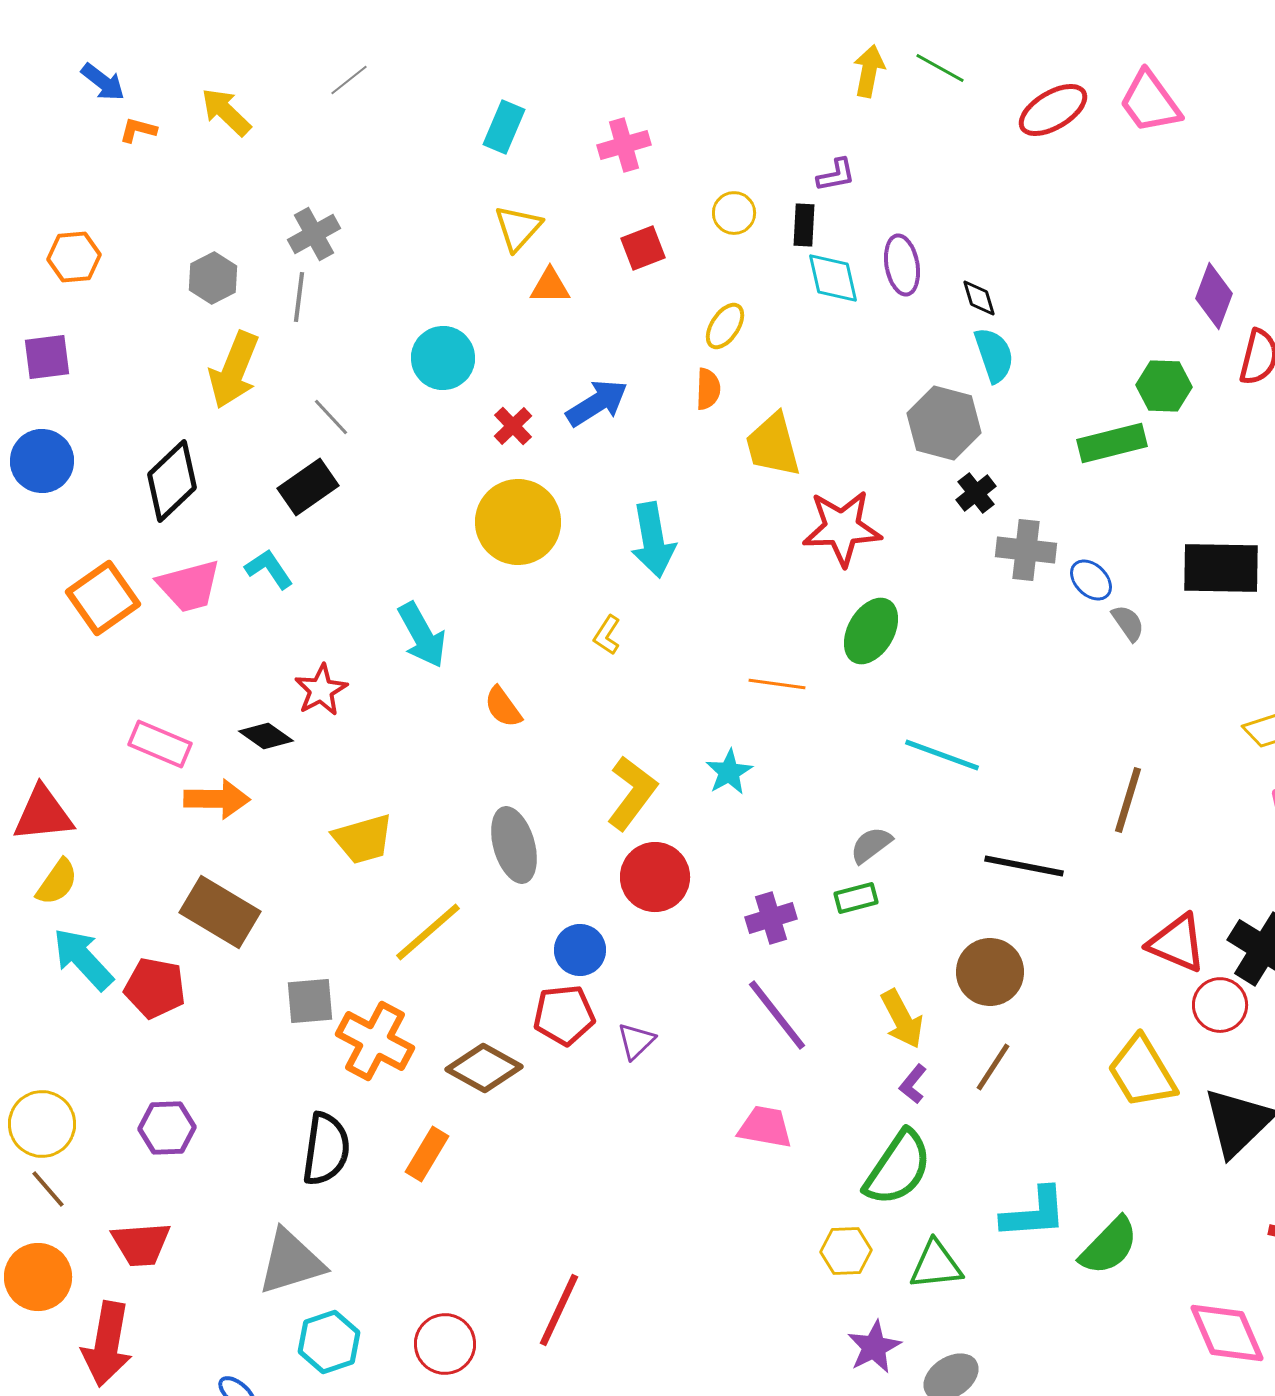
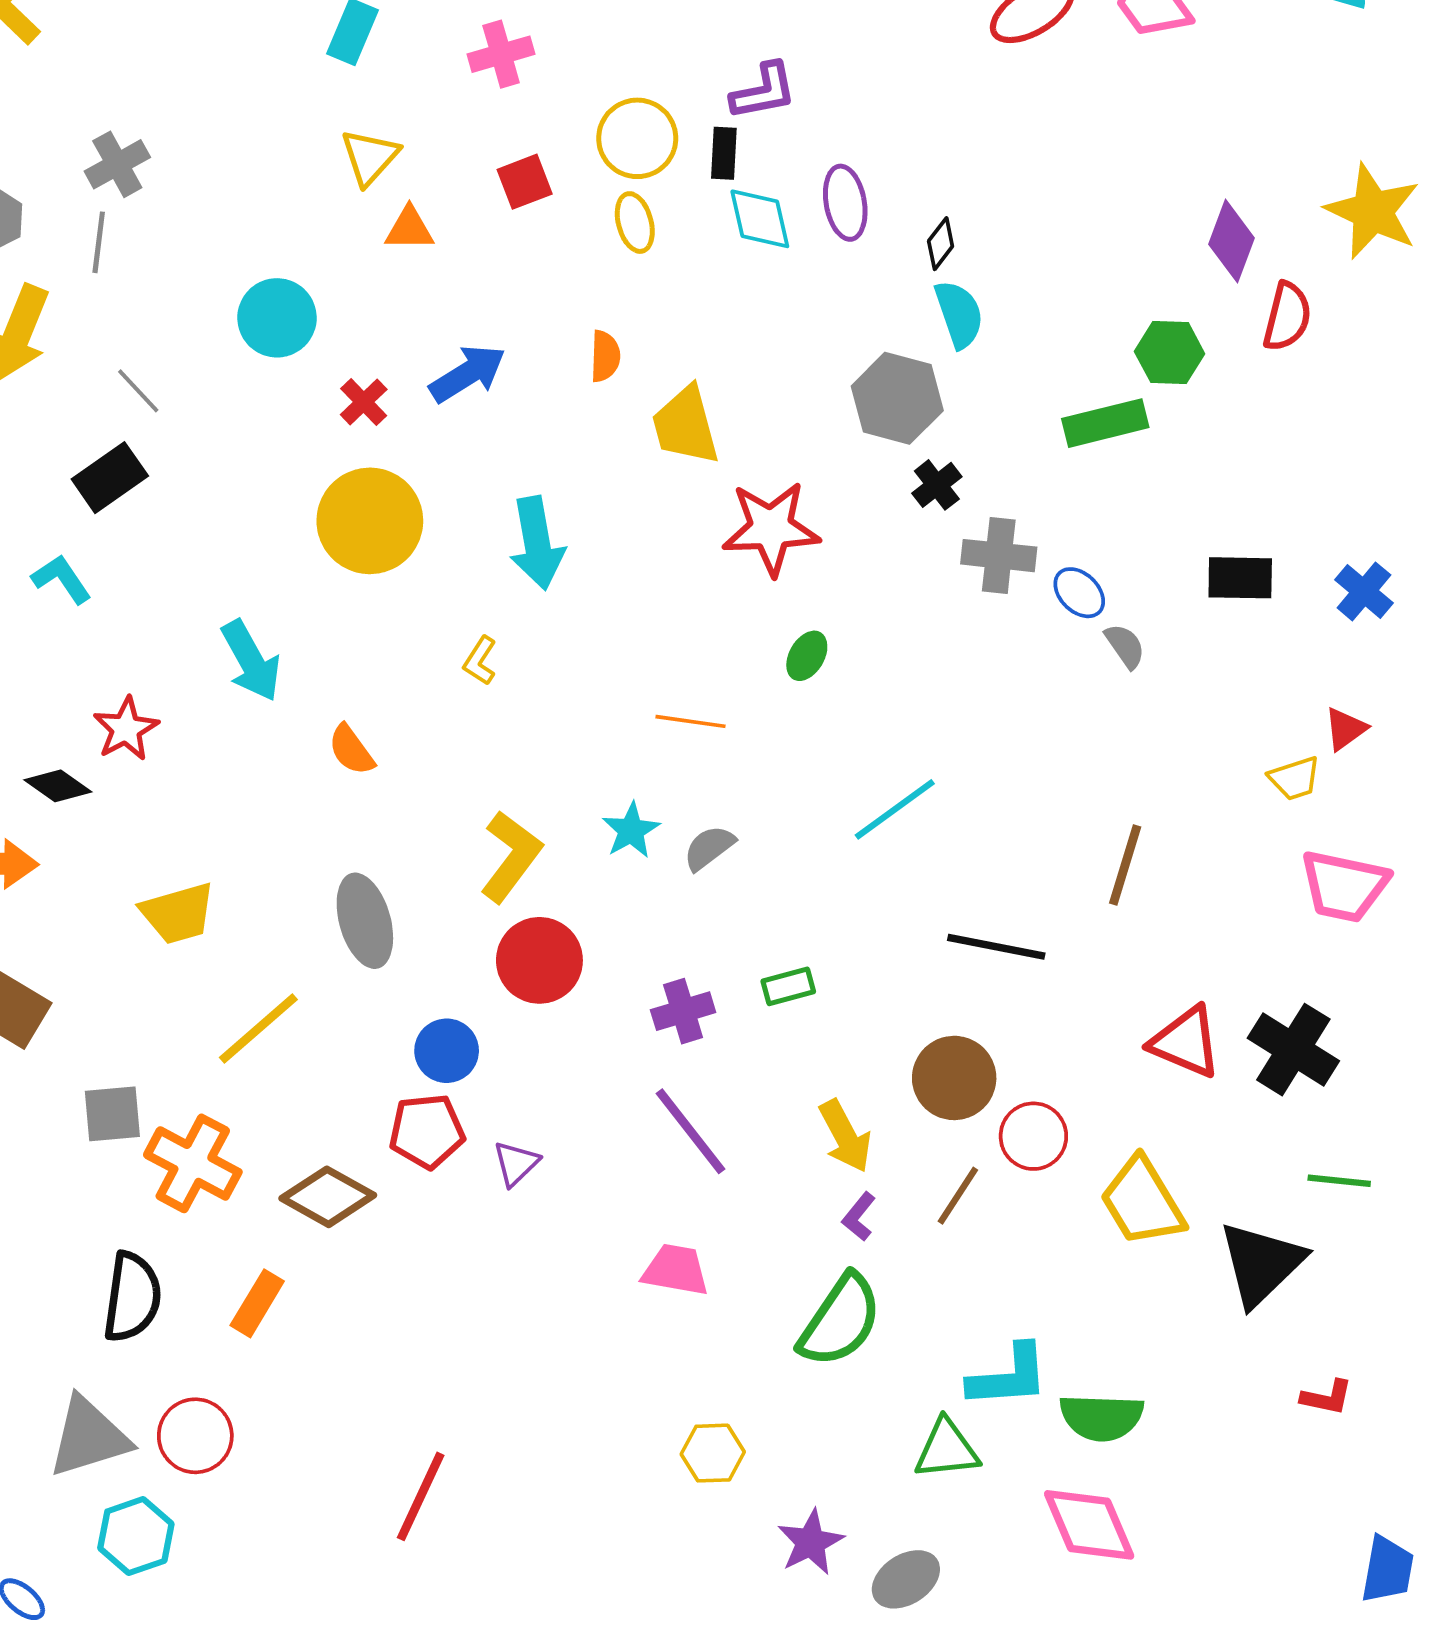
purple L-shape: (836, 175) -> (764, 91), size x1.4
yellow circle: (734, 213) -> (637, 138), size x1.5
black diamond: (979, 298) -> (941, 244), turned 54
yellow ellipse: (725, 326) -> (635, 223), moved, turned -48
black rectangle: (1221, 568) -> (1240, 578), size x0.7
green ellipse: (871, 631) -> (807, 656), size x0.6
cyan line: (942, 755) -> (895, 809), turned -56
gray semicircle: (871, 845) -> (709, 848), moved
red circle: (1220, 1005) -> (1033, 1136), moved
green semicircle: (1109, 1246) -> (1101, 1417), turned 48
yellow hexagon: (846, 1251) -> (713, 1453), moved
green triangle: (936, 1265) -> (947, 1449), moved
pink diamond: (1227, 1333) -> (1089, 1525), moved
red circle: (445, 1344) -> (195, 1436), moved

